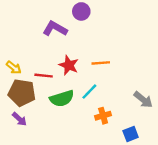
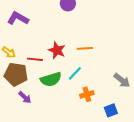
purple L-shape: (55, 29) -> (18, 18), moved
purple arrow: (19, 119) -> (25, 97), moved

